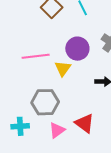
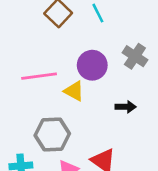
yellow triangle: (63, 68) -> (74, 91), turned -36

